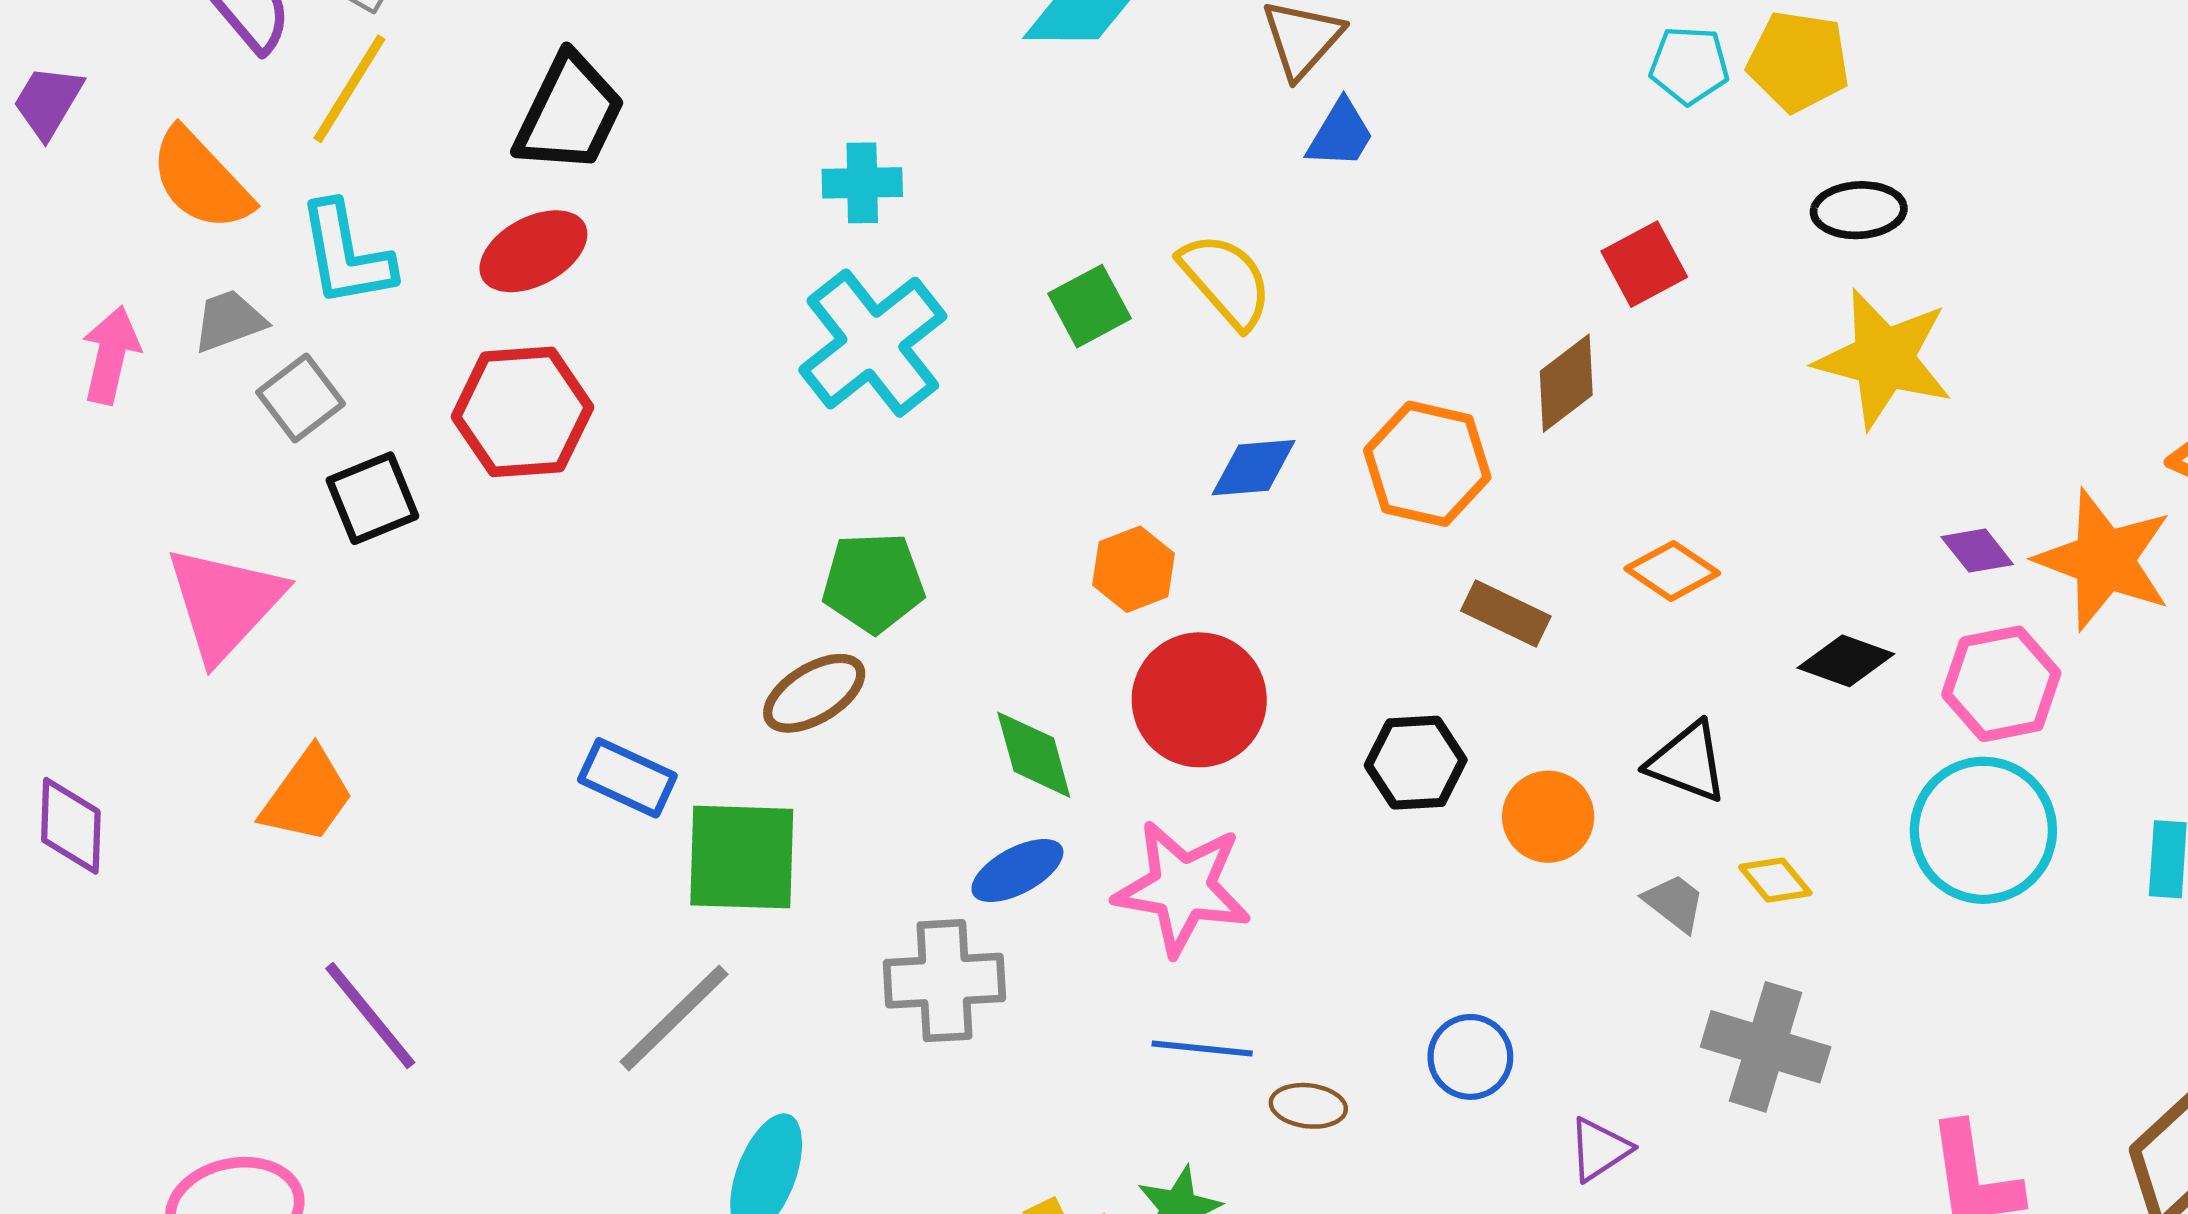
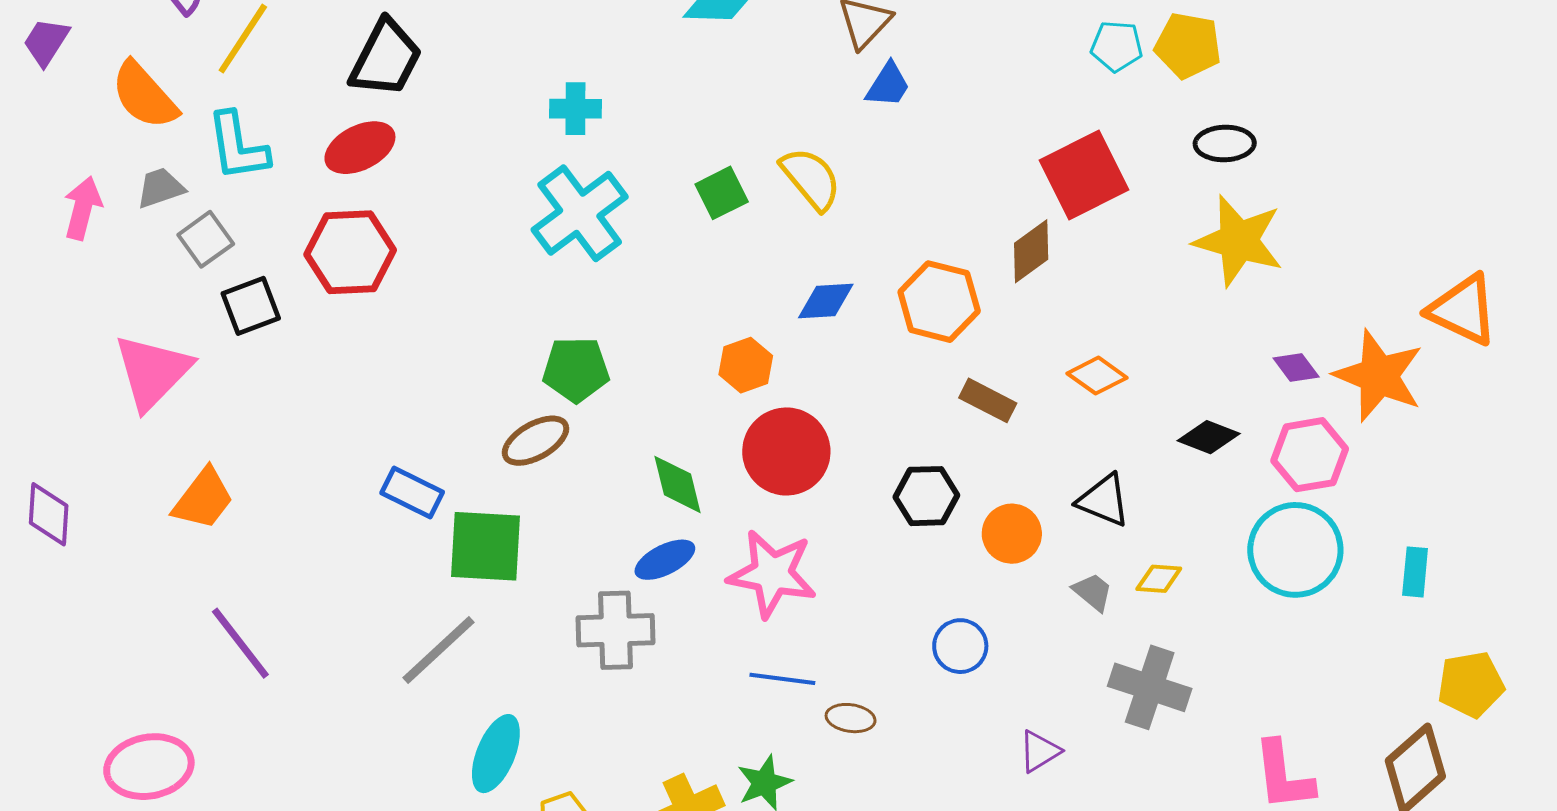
red square: (1644, 264) -> (1084, 175), size x1.6
yellow diamond: (1775, 880) -> (1159, 579), turned -48
blue circle: (1470, 1057) -> (960, 646), moved

